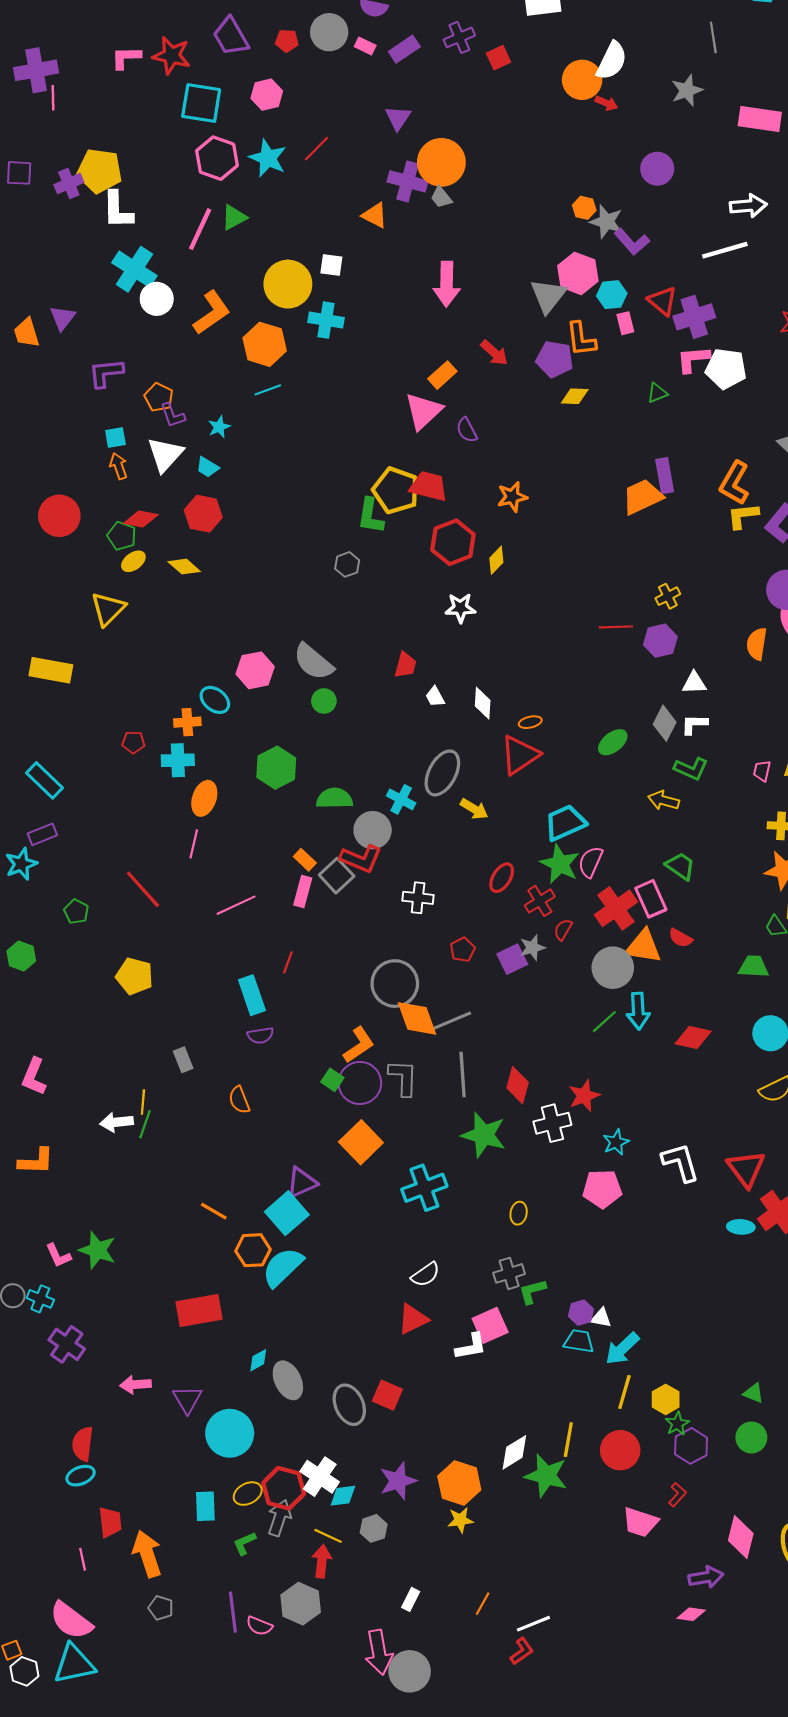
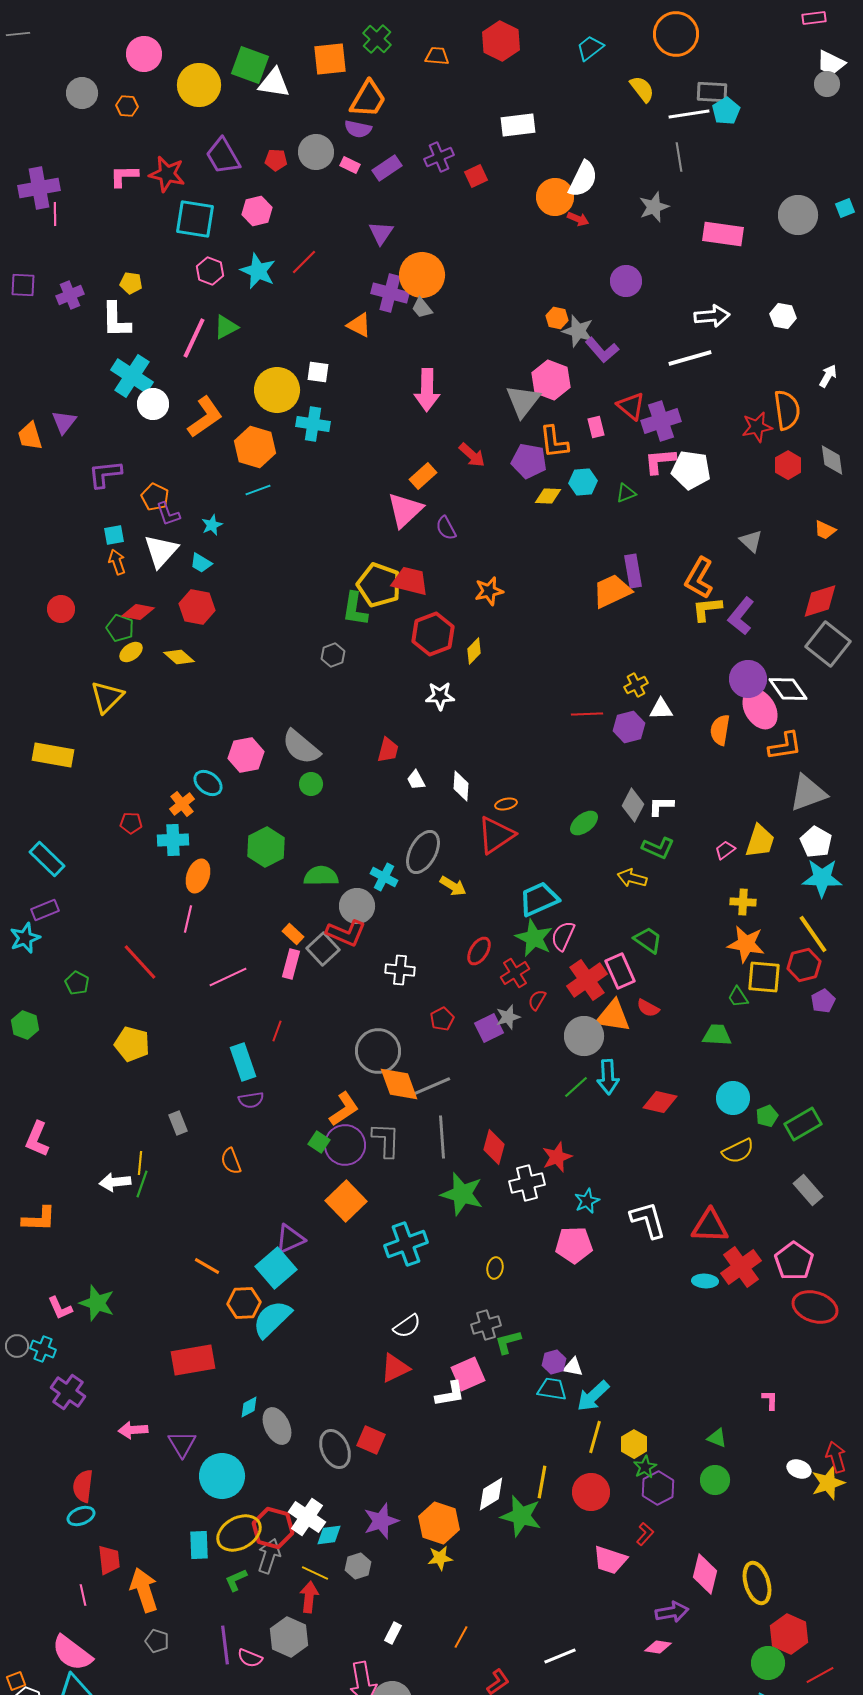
pink hexagon: (217, 158) -> (210, 271), size x0.7
yellow pentagon: (100, 171) -> (131, 283), moved, size x0.5
cyan hexagon: (612, 295) -> (583, 482), moved
red circle: (59, 516) -> (61, 609), size x0.7
white triangle: (694, 683) -> (661, 709), moved
orange cross: (187, 722) -> (182, 804), turned -35
pink trapezoid: (762, 771) -> (725, 850), turned 40
red triangle: (746, 1169) -> (710, 1226), turned -51
yellow ellipse: (248, 1494) -> (239, 1533), size x1.6
white line: (533, 1624) -> (560, 1656), moved

